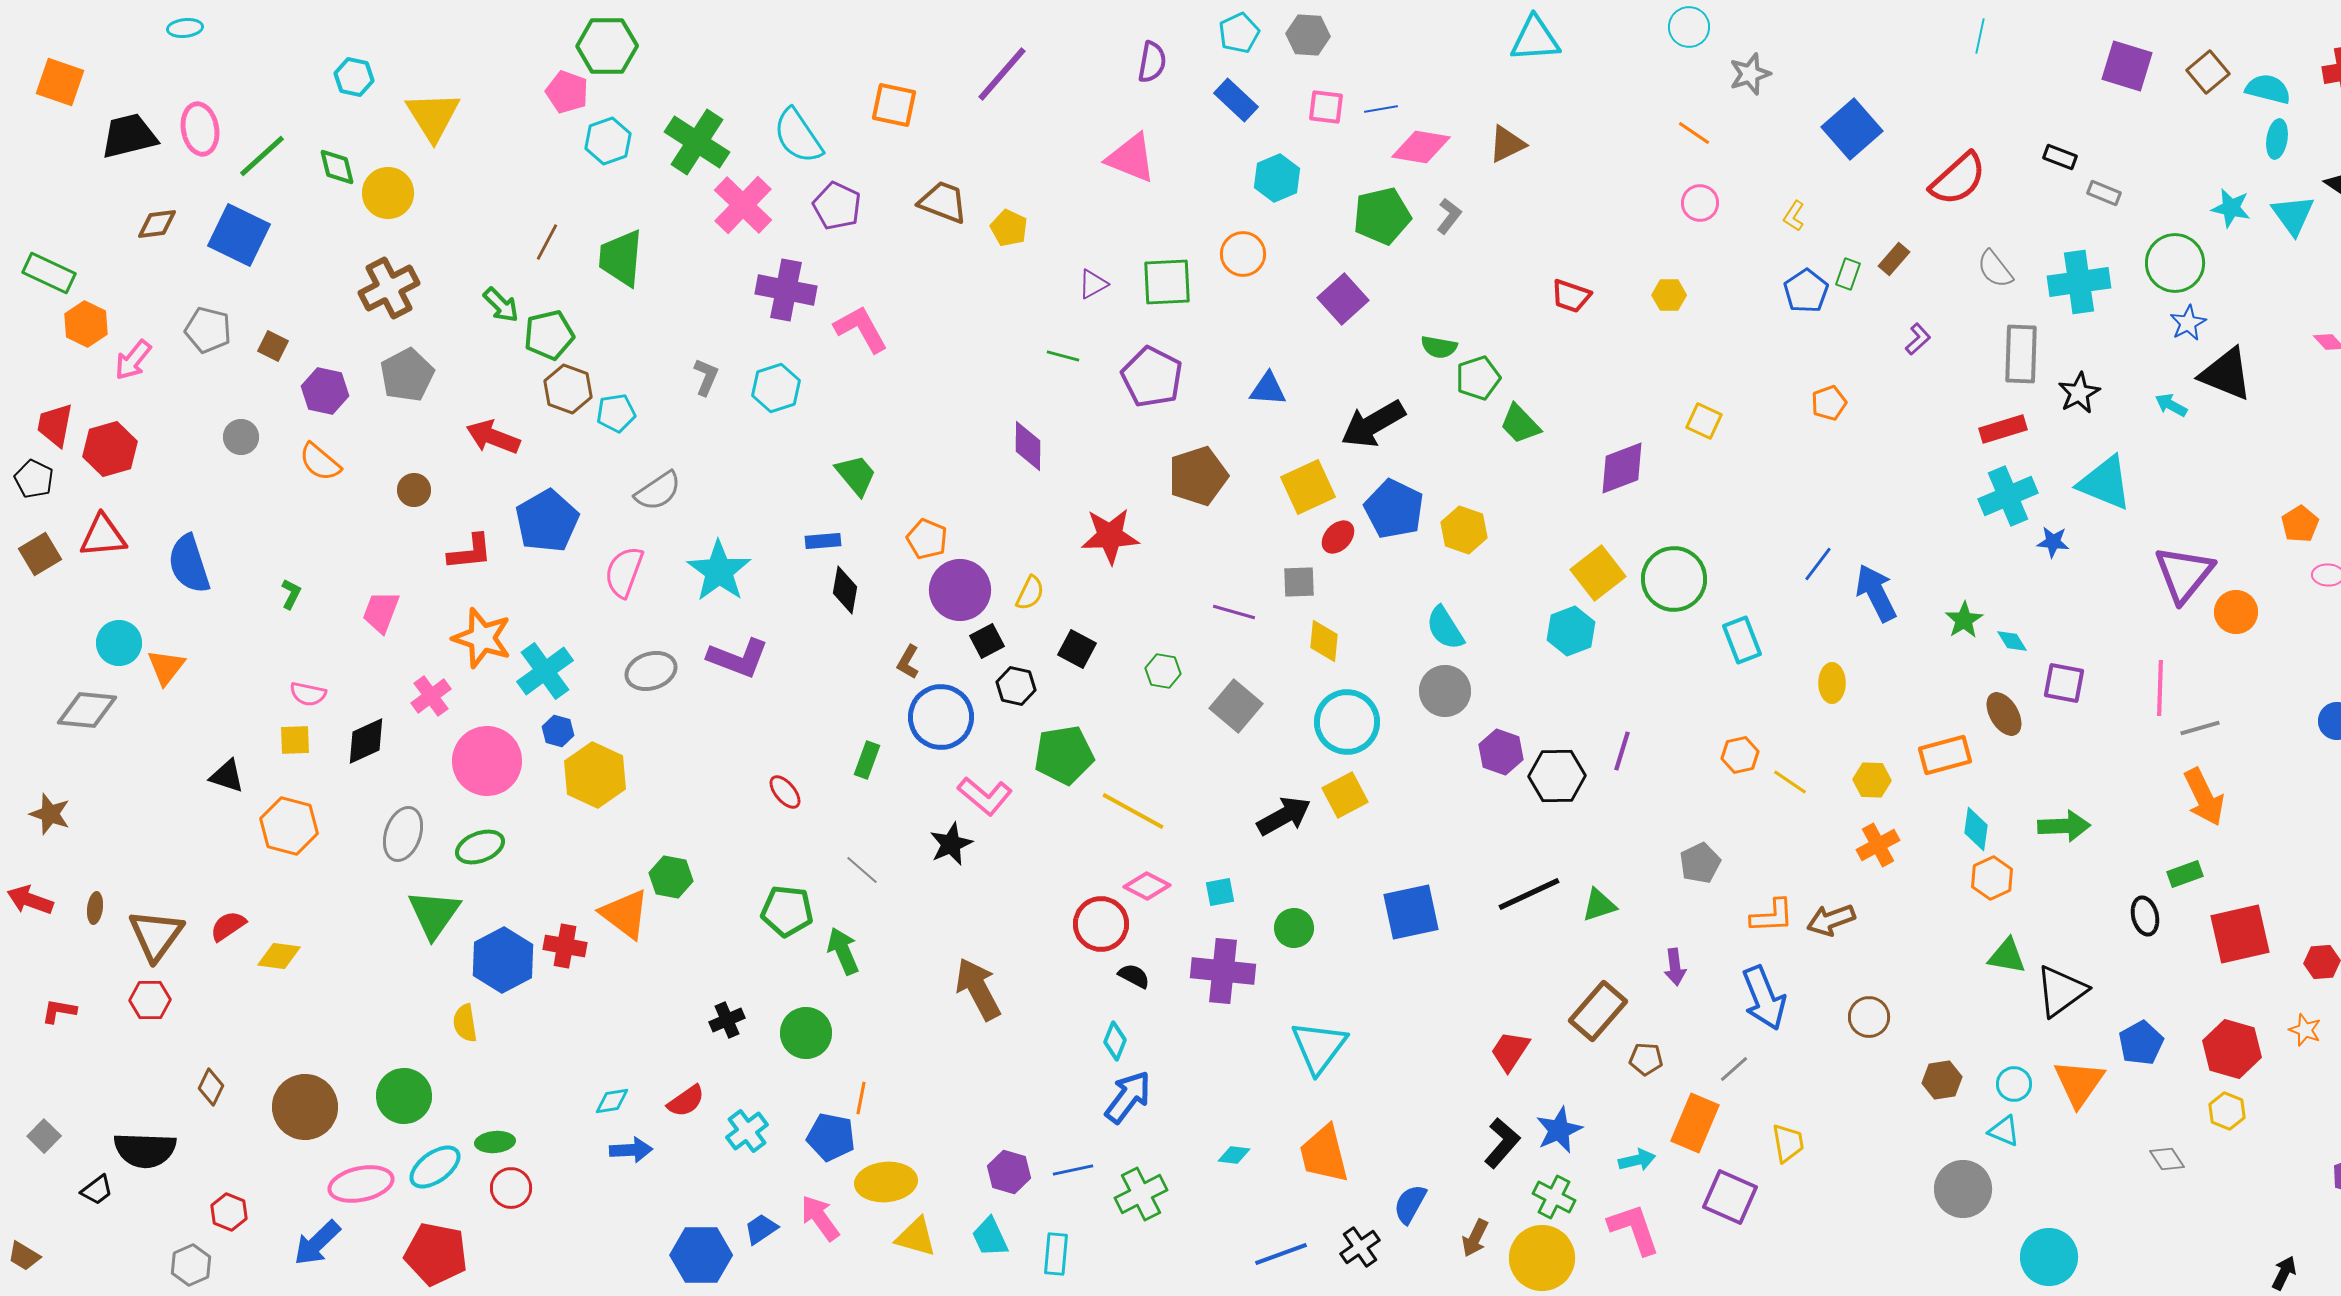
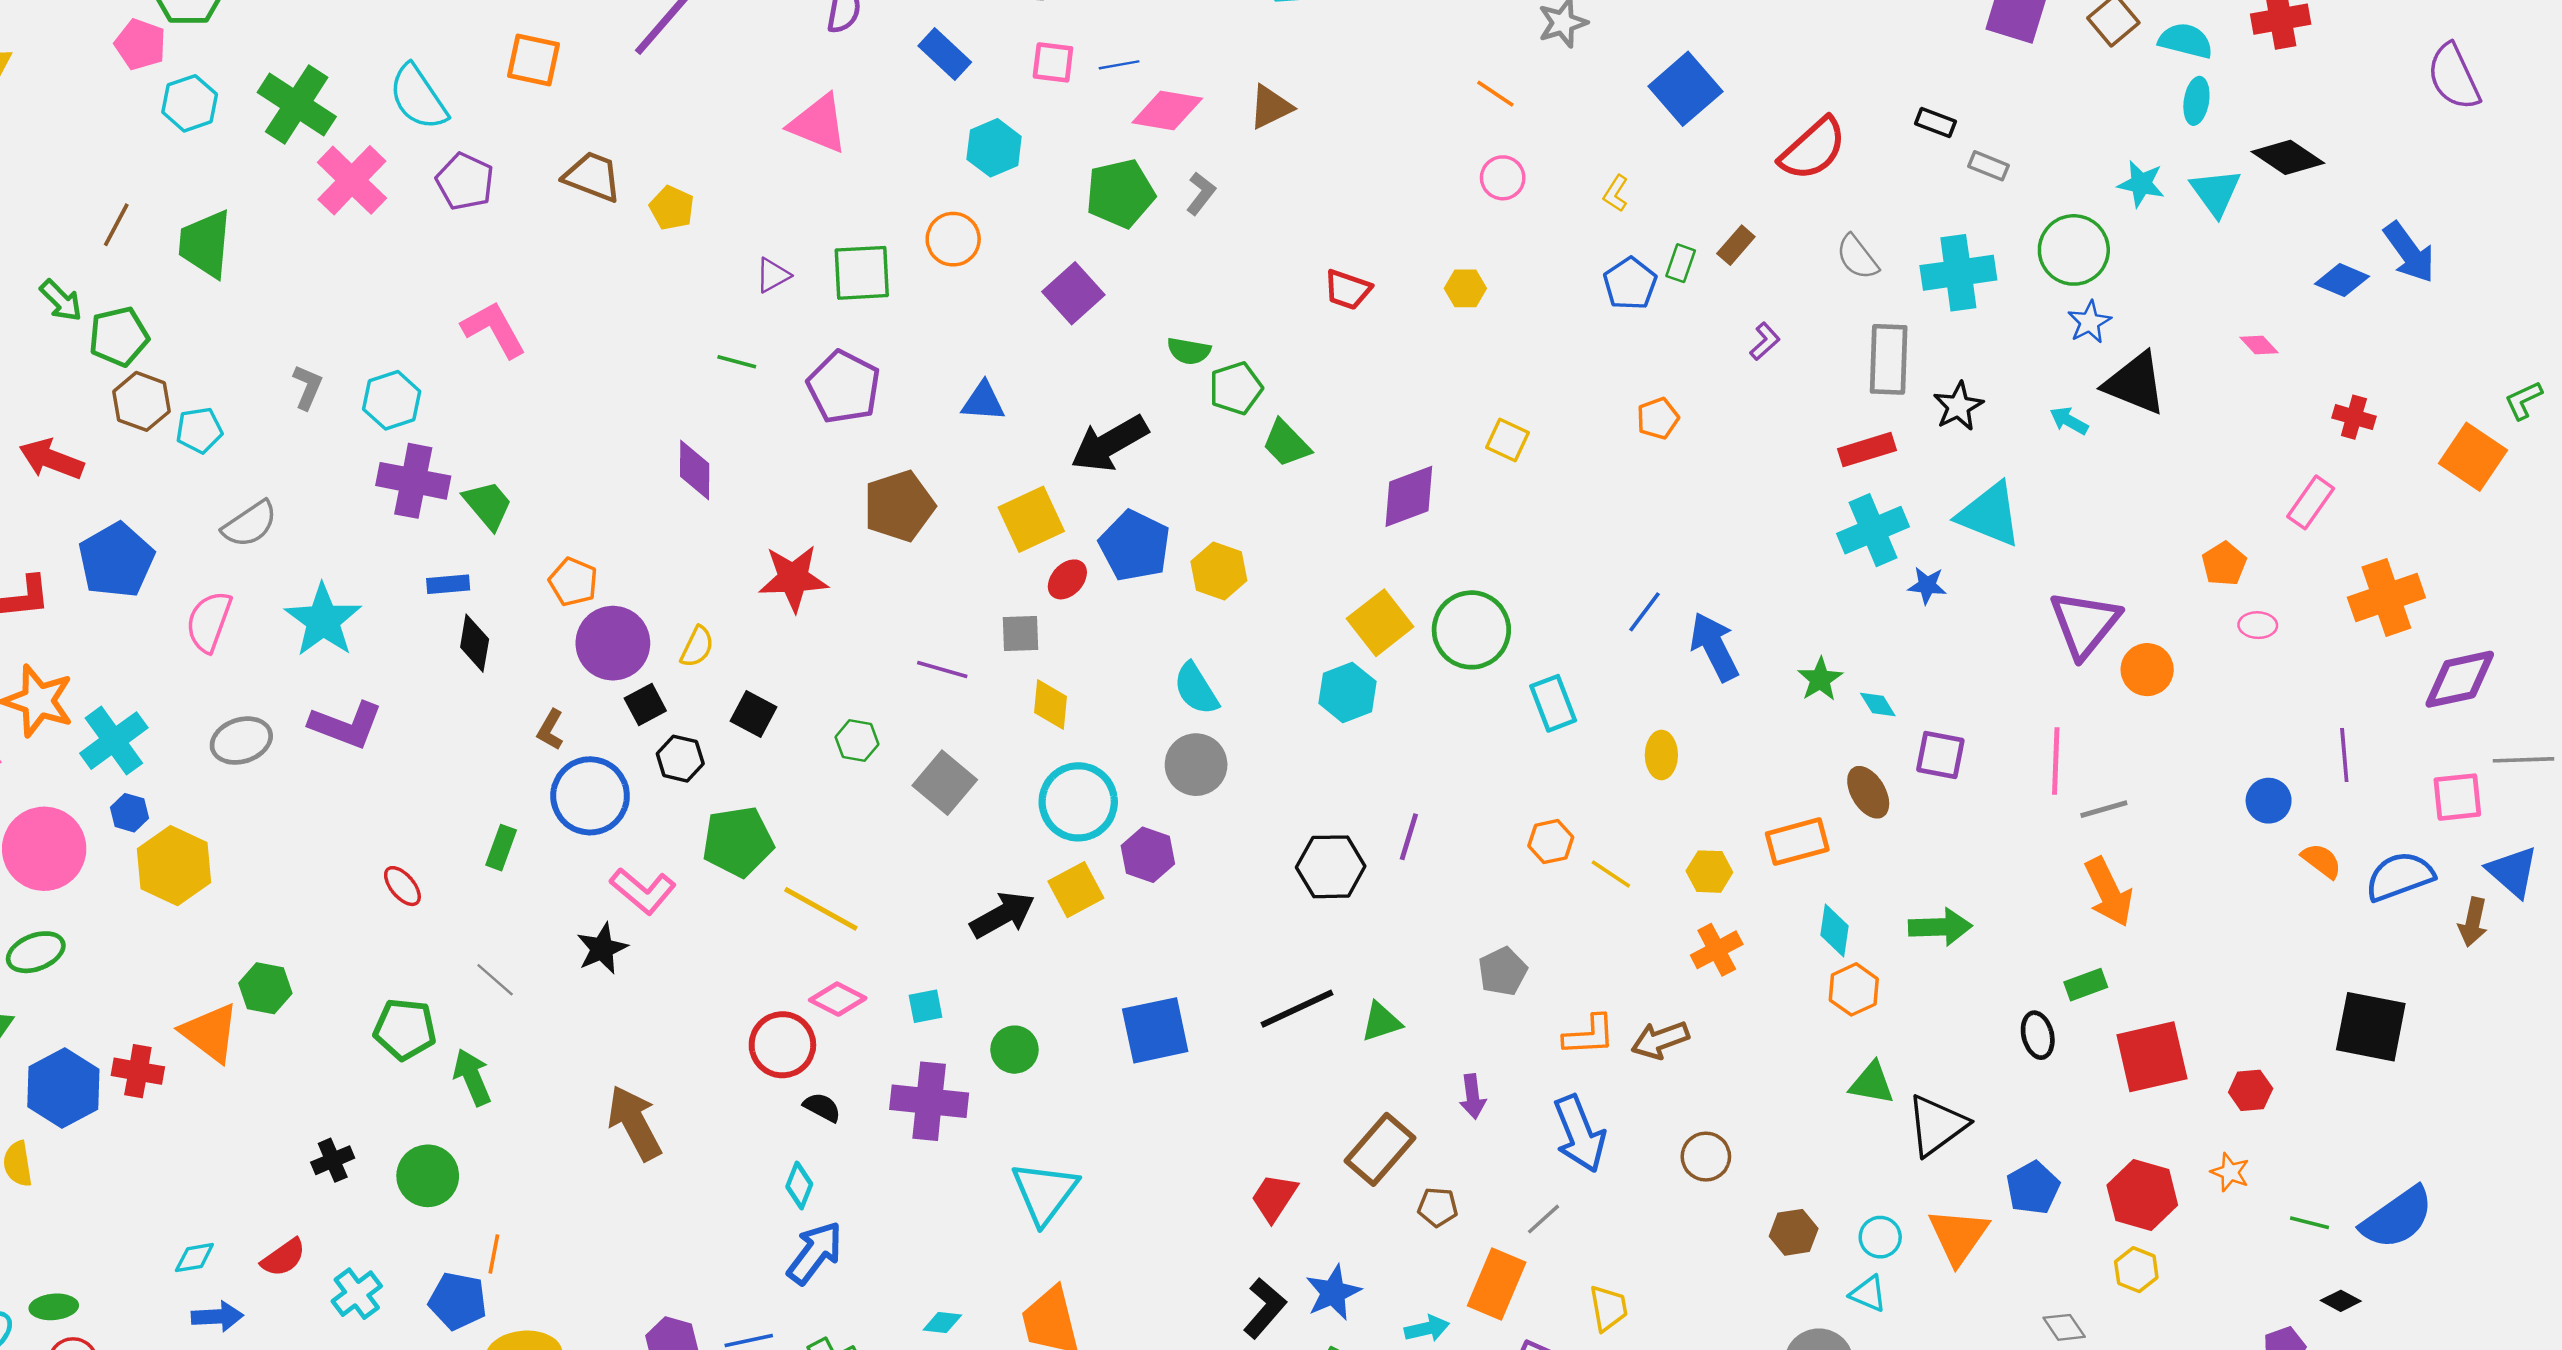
purple cross: (786, 290) -> (413, 481), moved
purple hexagon: (1501, 752) -> (1148, 855), moved

